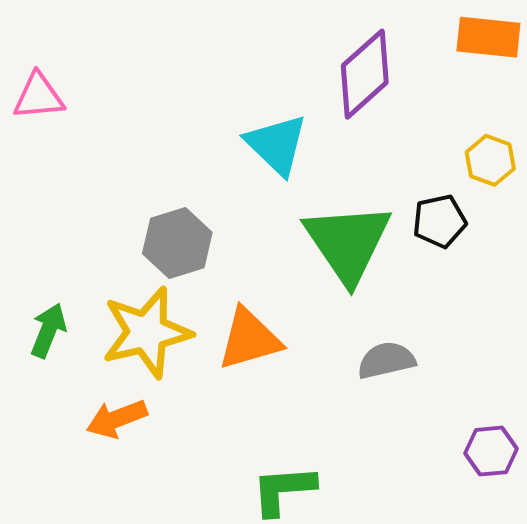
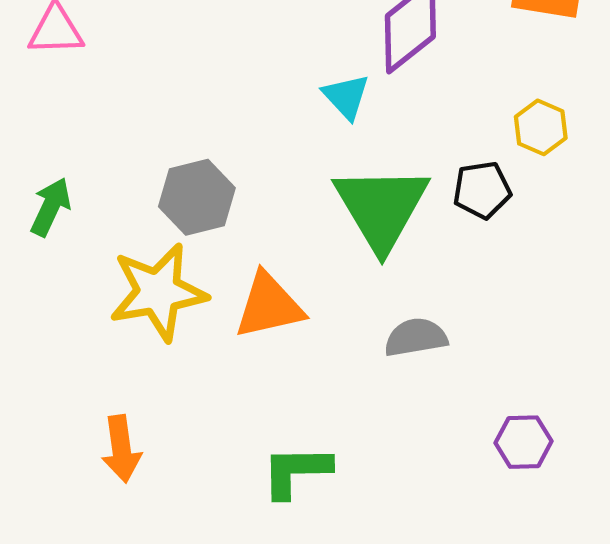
cyan triangle: (277, 145) -> (346, 96), moved, size x0.7
green arrow: (48, 330) -> (51, 207), moved
orange arrow: (117, 419) -> (121, 449), moved, turned -80

